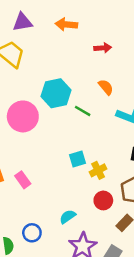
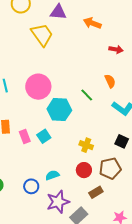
cyan hexagon: (56, 93) -> (59, 110), moved
cyan square: (77, 159) -> (44, 136), moved, turned -32
yellow cross: (98, 170) -> (86, 145), turned 32
blue circle: (32, 233) -> (31, 186), moved

